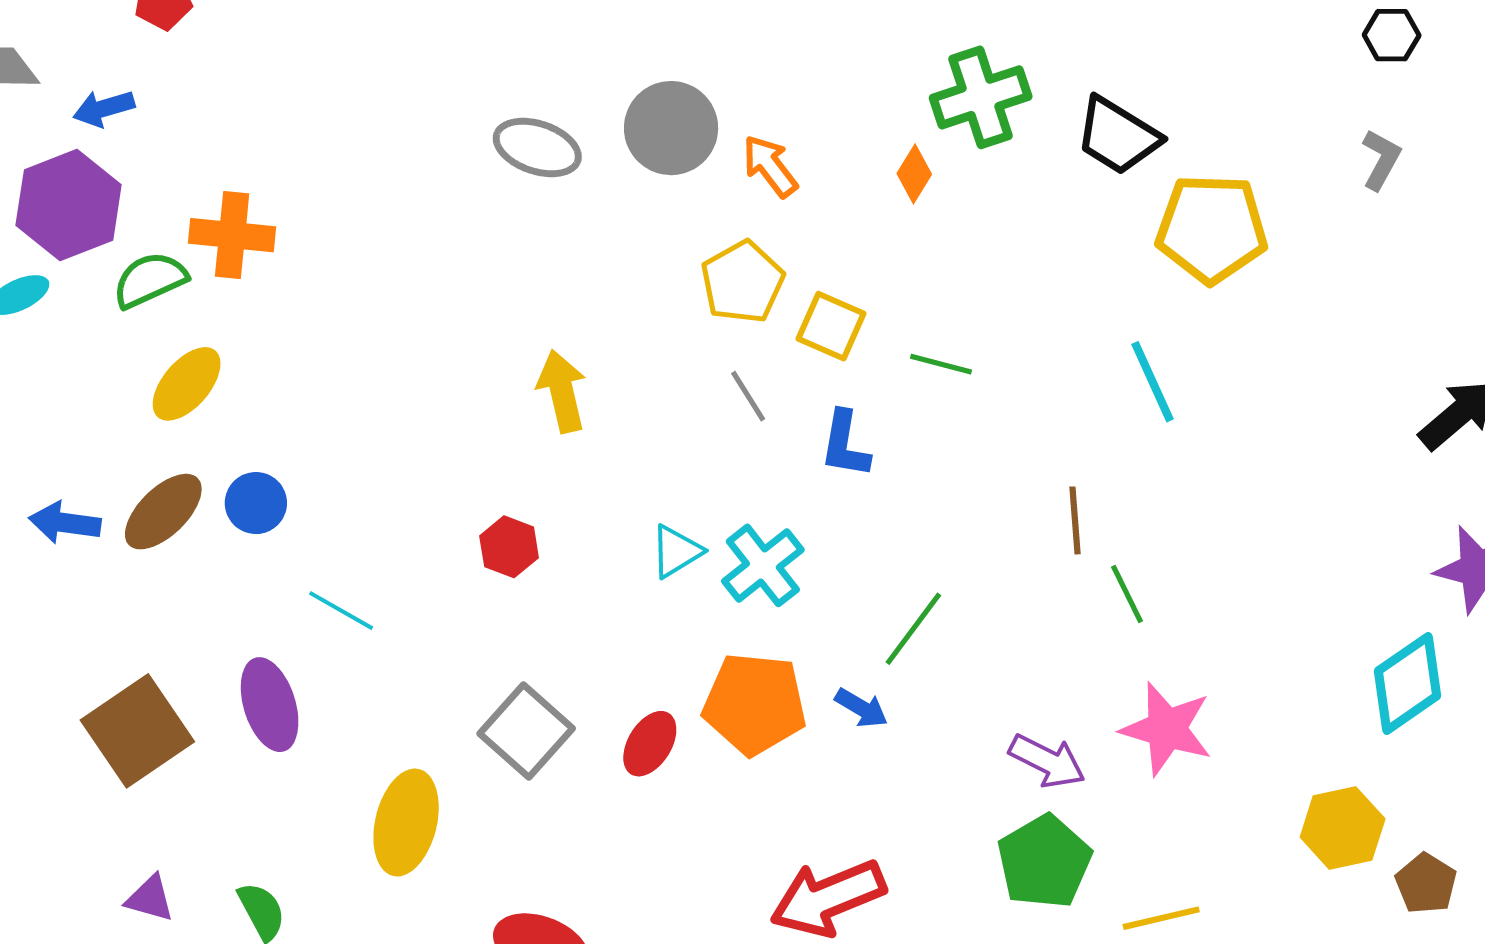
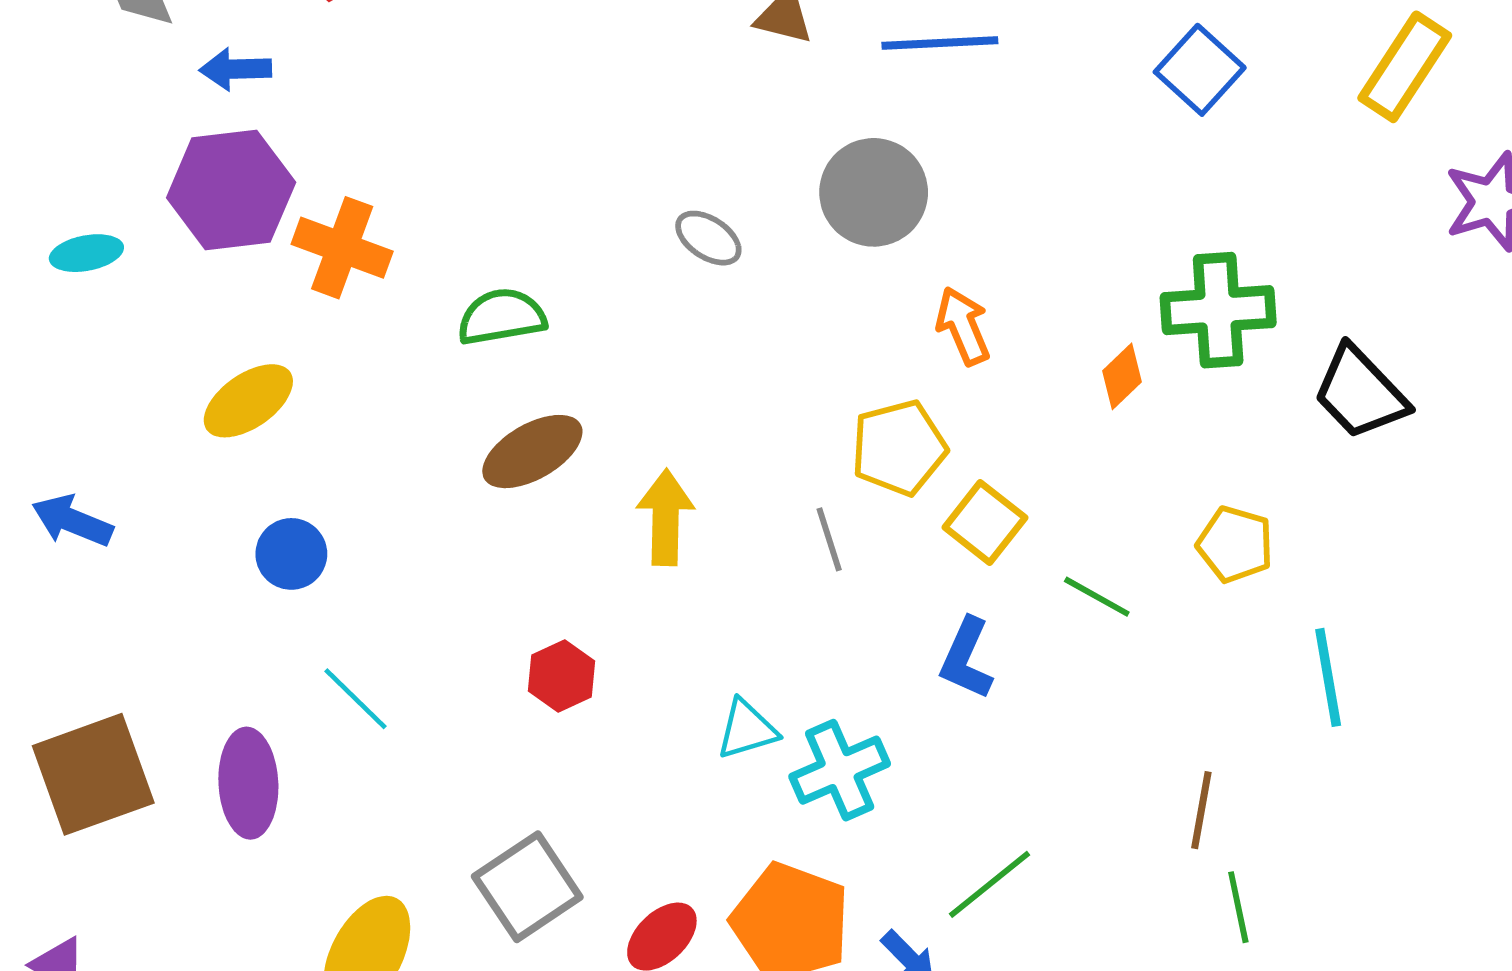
gray circle: (671, 128) -> (874, 192), moved
gray ellipse: (537, 148) -> (708, 238), size x0.7
purple hexagon: (69, 205) -> (231, 190), moved
yellow pentagon: (1212, 229) -> (1235, 544), moved, size x0.6
green semicircle: (150, 280) -> (502, 317), moved
gray line: (748, 396) -> (829, 539), moved
brown ellipse: (163, 512) -> (532, 452), moved

